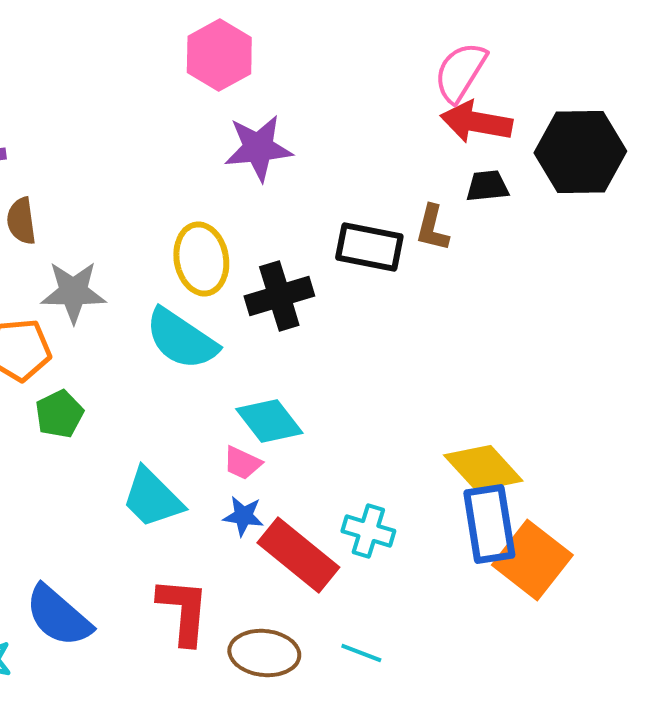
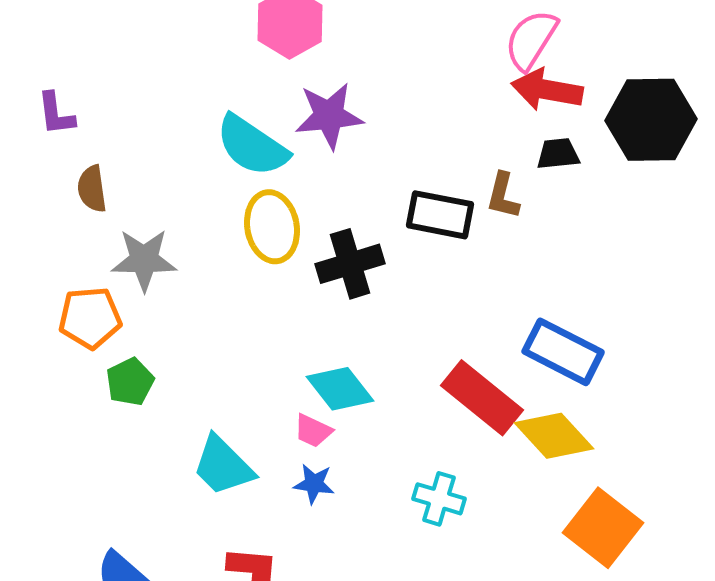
cyan semicircle: (181, 339) -> (252, 146), moved
blue rectangle: (489, 524) -> (563, 352), moved, turned -54
red rectangle: (298, 555) -> (482, 398), moved

